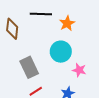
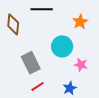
orange star: (67, 23) -> (80, 22), moved

